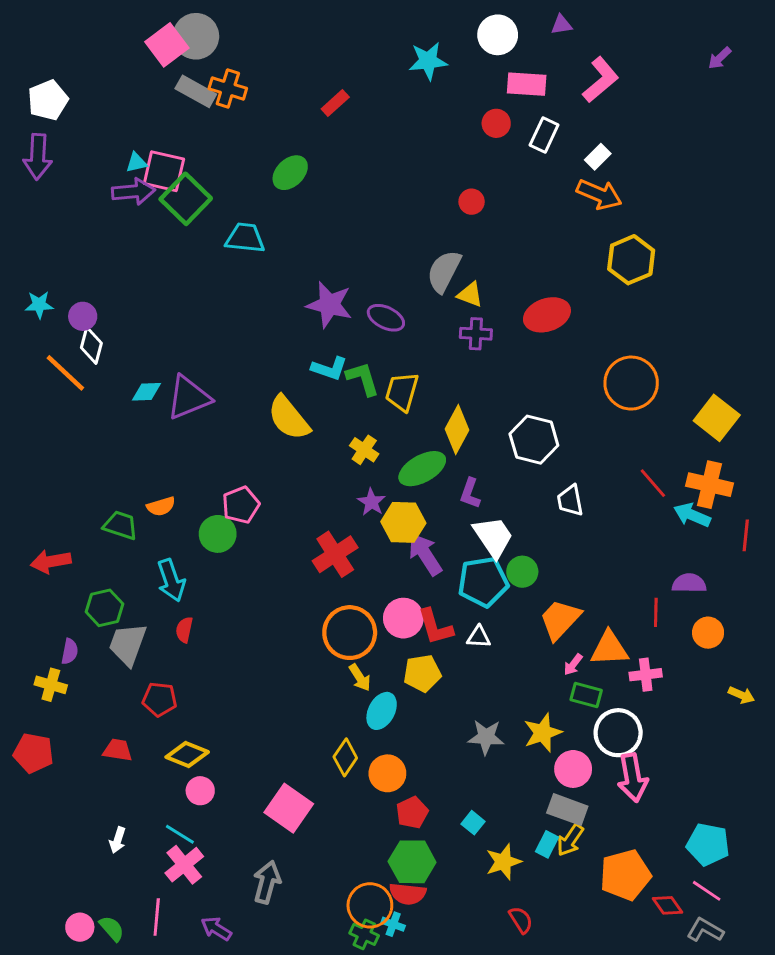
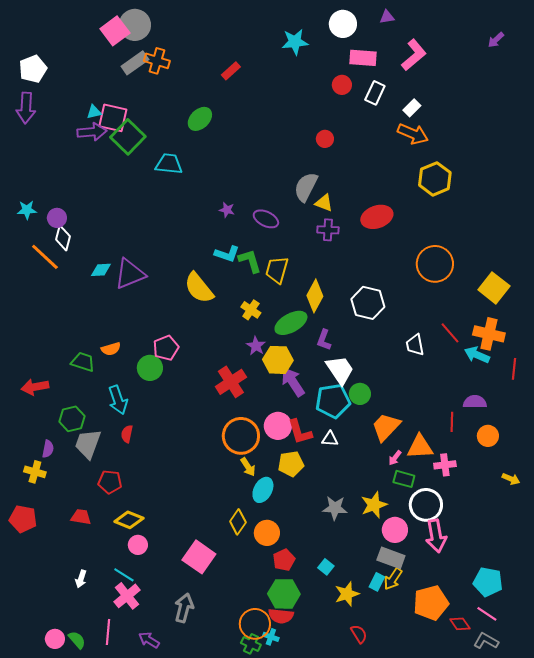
gray rectangle: (196, 91) -> (135, 63), turned -64
purple star: (329, 305) -> (227, 210), size x0.5
white trapezoid: (570, 501) -> (415, 345), moved

